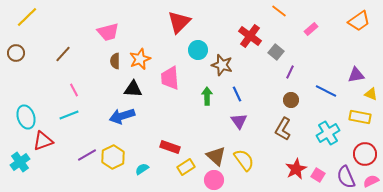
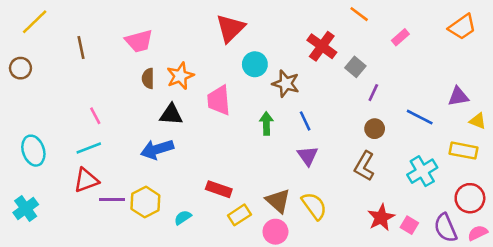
brown line: (63, 54) -> (81, 48), moved, turned -54
red triangle: (43, 141) -> (86, 180), moved
purple line: (87, 155) -> (112, 199), turned 30

